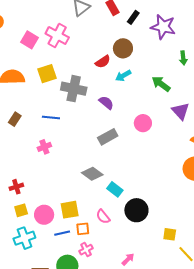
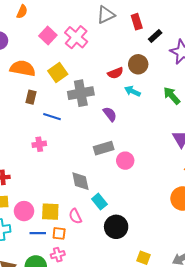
yellow square: (47, 74) -> (58, 73), turned -30
cyan arrow: (123, 76) -> (132, 91), turned 42
green arrow: (161, 84) -> (172, 96), moved
gray cross: (74, 89) -> (81, 93), turned -35
brown rectangle: (15, 119) -> (31, 97), moved, turned -32
pink circle: (143, 123) -> (125, 161), moved
gray diamond: (92, 174) -> (80, 181), turned 30
pink semicircle: (103, 217) -> (75, 216), moved

